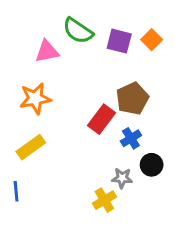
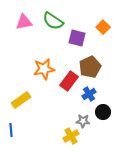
purple square: (119, 41) -> (77, 38), moved
pink triangle: (47, 51) -> (24, 22), moved
orange star: (35, 99) -> (44, 69), moved

